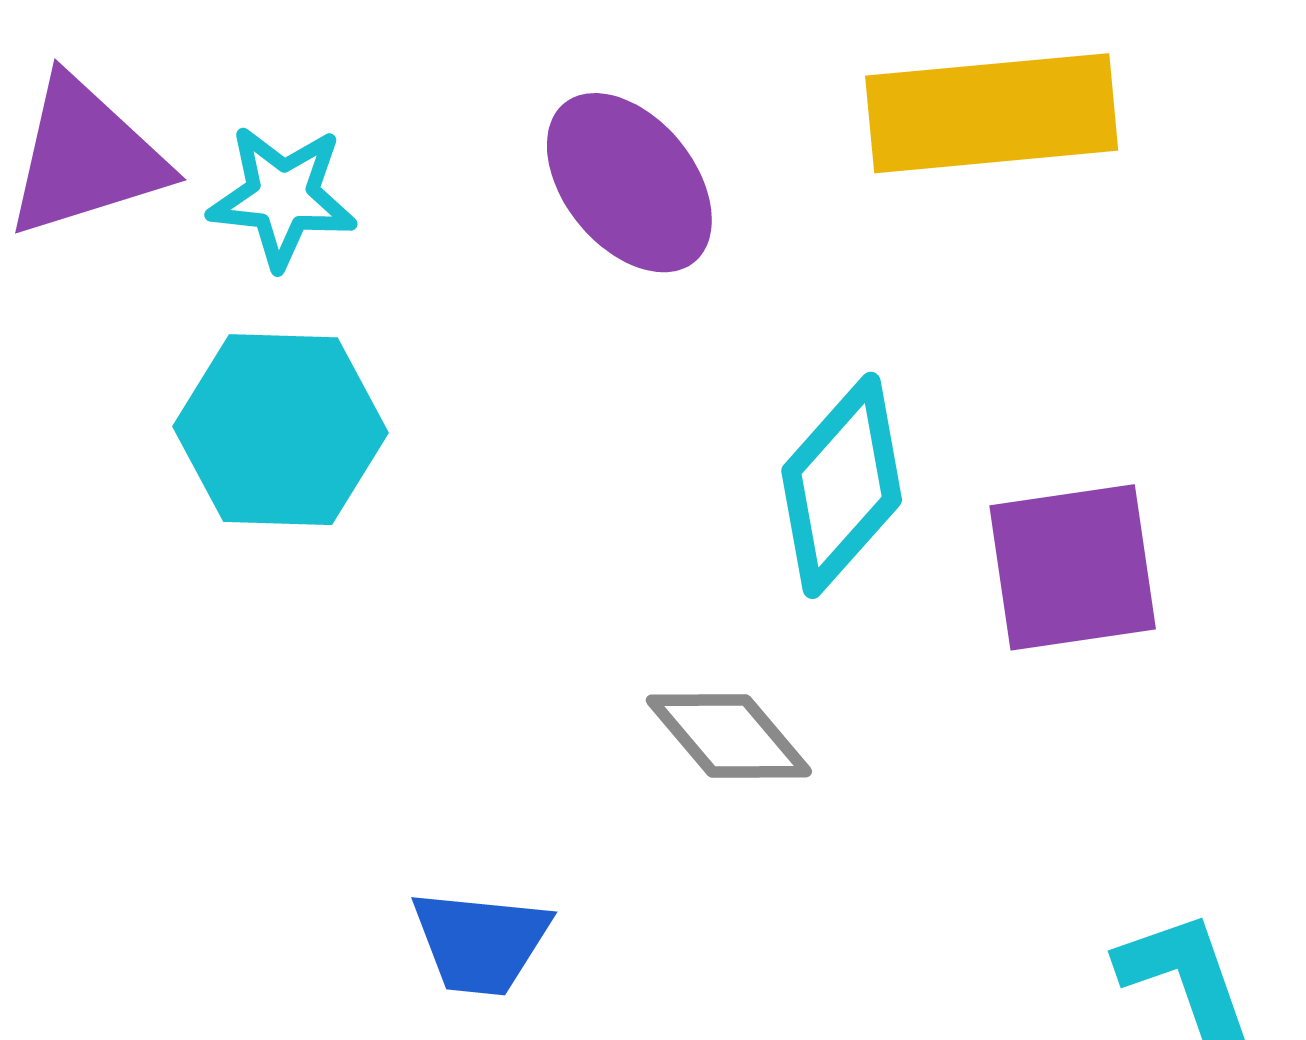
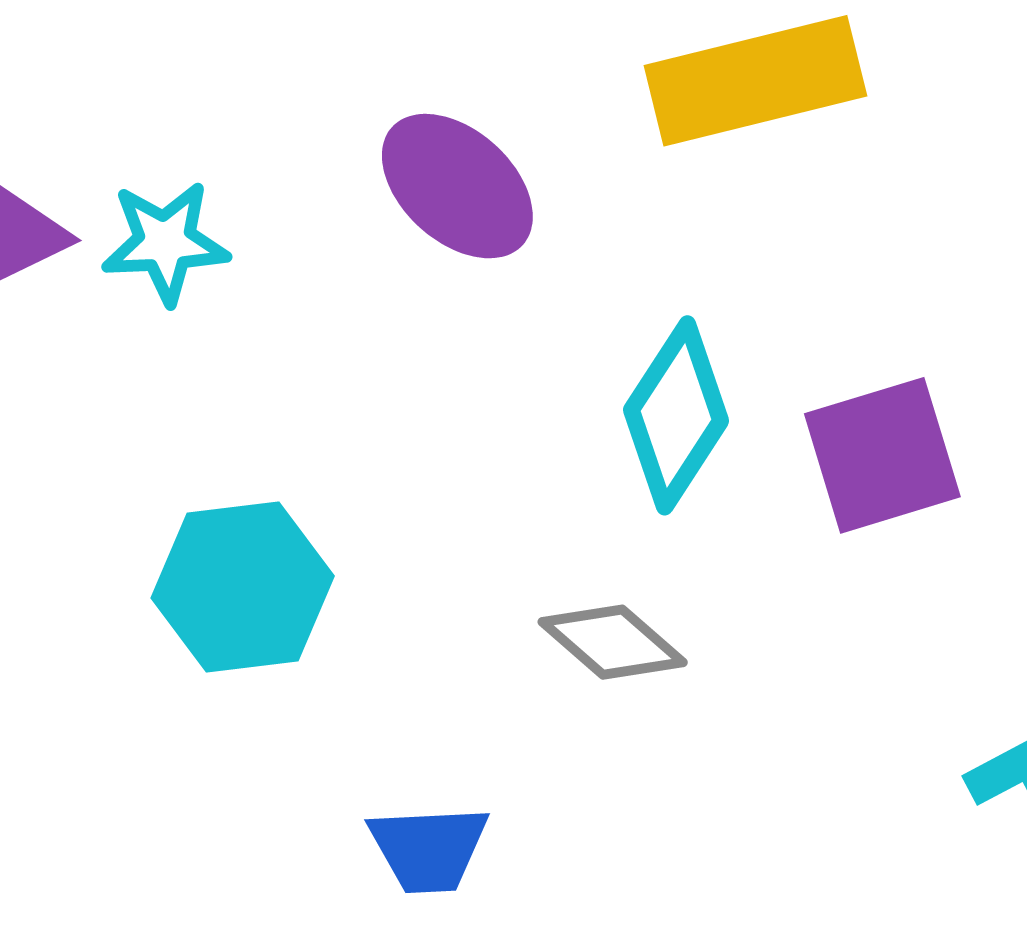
cyan hexagon: (281, 430) -> (243, 587), moved

